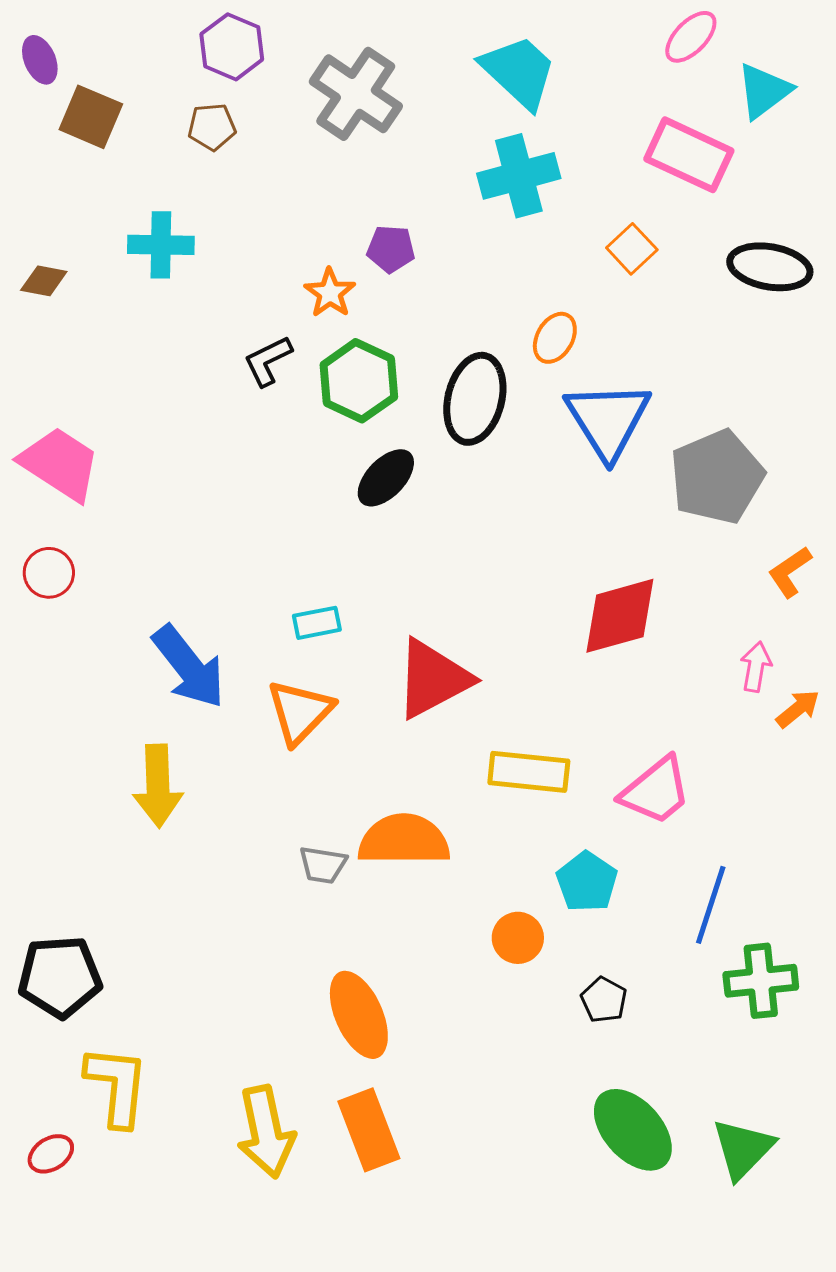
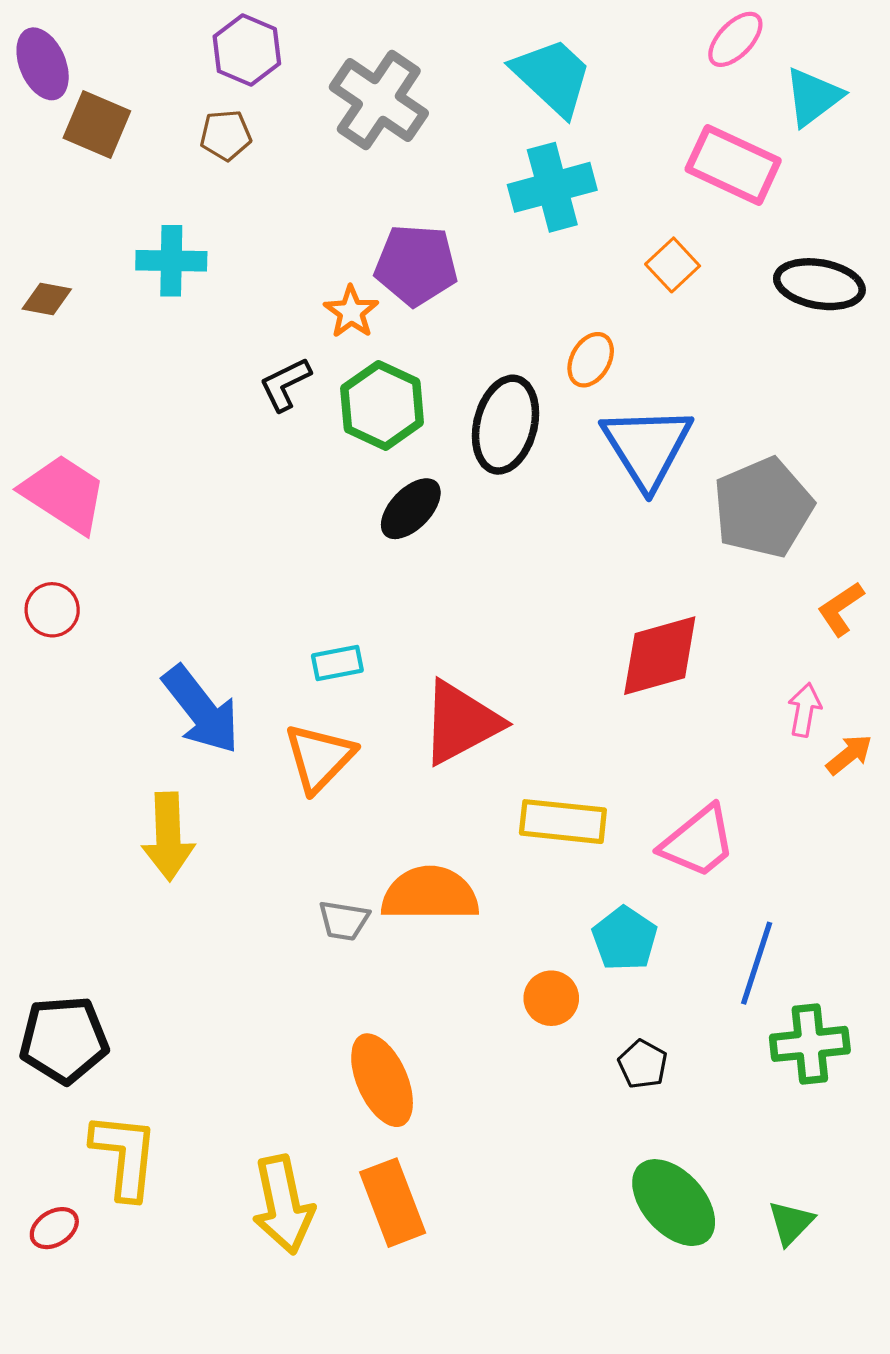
purple ellipse: (40, 60) -> (43, 64), size x1.4
purple pentagon: (391, 249) -> (416, 265), size x1.6
green triangle: (743, 1149) -> (791, 1223), size x0.7

